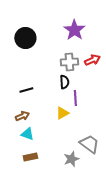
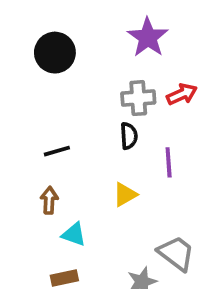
purple line: (75, 98) -> (169, 162), moved
brown arrow: (22, 116) -> (49, 200), turned -64
cyan triangle: (27, 134) -> (74, 234), moved

